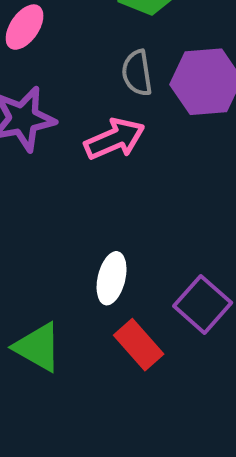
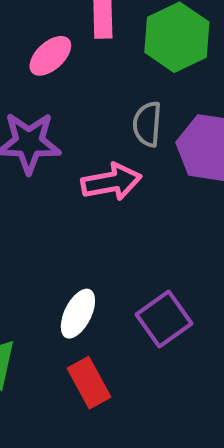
purple square: (203, 304) -> (164, 319), moved

